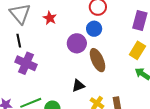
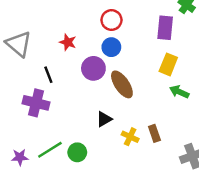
red star: (50, 18) -> (68, 42), moved
black line: (19, 41) -> (48, 75), moved

